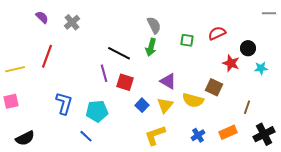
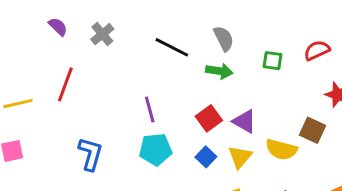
green arrow: (151, 47) -> (219, 71), turned -96
black line: (119, 53) -> (172, 47), moved
red square: (125, 82) -> (209, 118), moved, turned 36
cyan pentagon: (97, 111) -> (156, 149), moved

